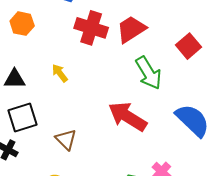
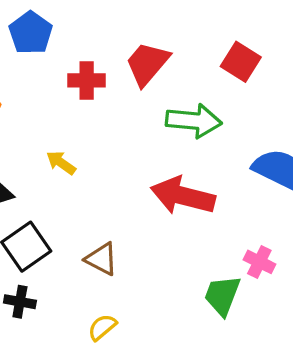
red cross: (91, 28) -> (87, 80), size x0.7
green arrow: (149, 73) -> (194, 121), turned -36

